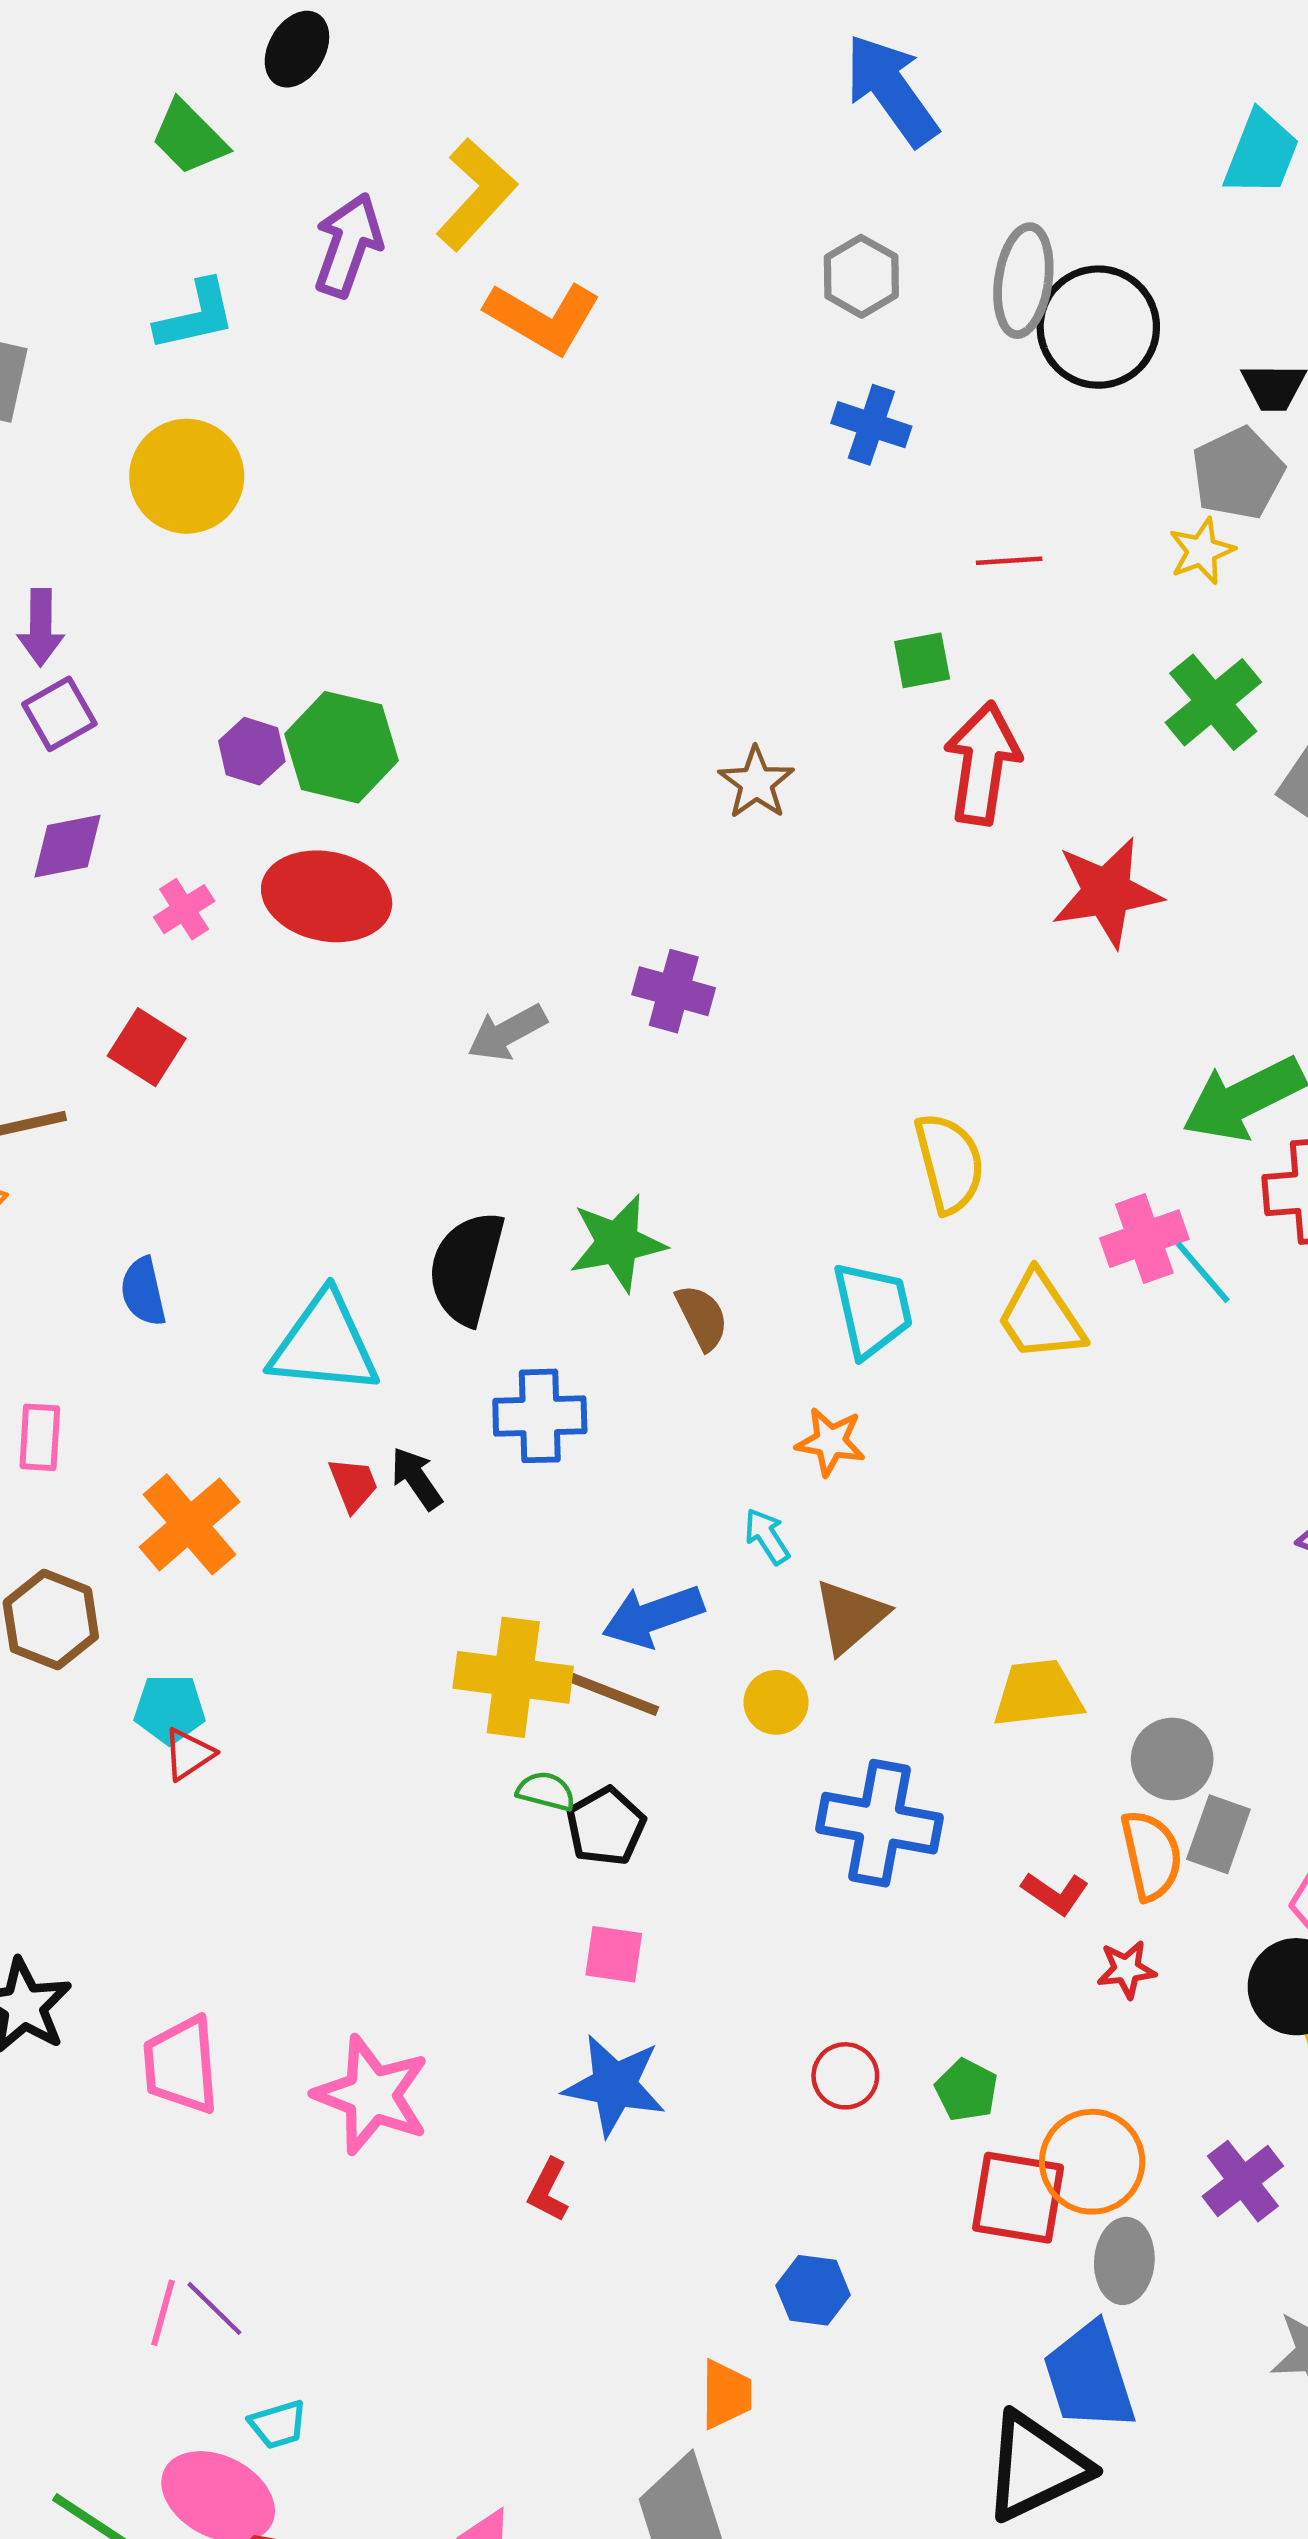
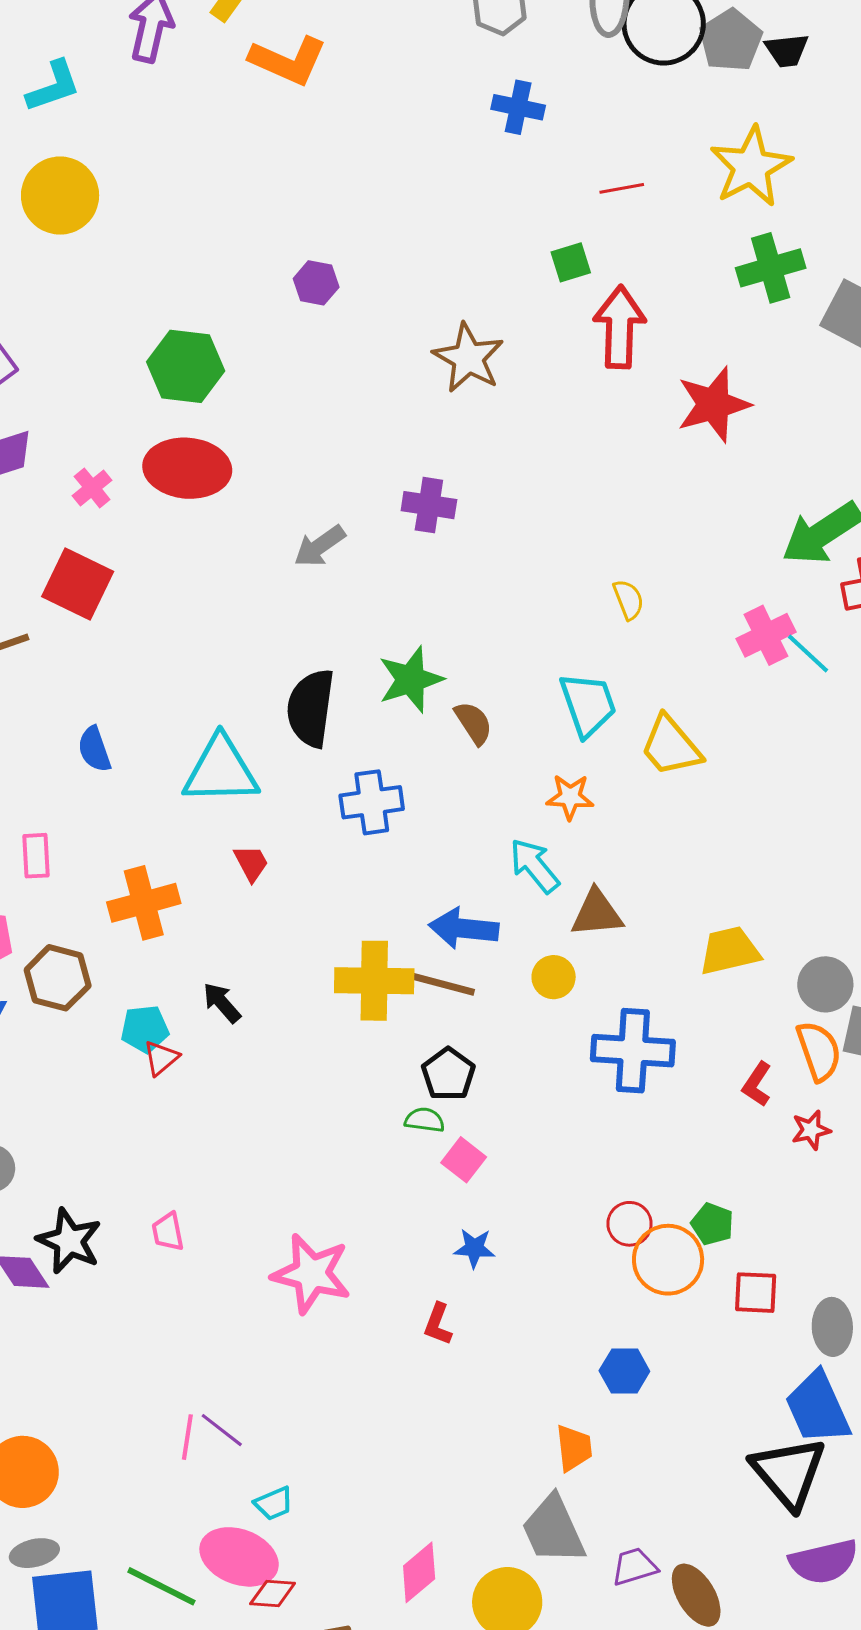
gray pentagon: (1238, 473) -> (731, 40), moved
yellow star: (1202, 551) -> (751, 167), size x1.8
green cross: (1213, 702) -> (771, 268), turned 30
purple hexagon: (252, 751) -> (316, 283), moved
brown star: (756, 783) -> (468, 358), size x1.4
red square: (147, 1047) -> (78, 584), size x1.4
yellow semicircle: (949, 1163) -> (628, 600), size x0.6
yellow trapezoid: (1041, 1317) -> (671, 746), moved
black arrow: (416, 1478) -> (222, 1003), moved
orange cross: (189, 1524) -> (144, 903), turned 32
cyan arrow: (767, 1536) -> (534, 866), size x1.5
blue arrow: (653, 1616) -> (464, 928), turned 32
brown triangle: (850, 1616) -> (597, 913), turned 42
green semicircle: (546, 1791) -> (425, 1120), moved
red L-shape: (1055, 1893) -> (757, 1084), turned 96
pink square: (614, 1954) -> (464, 1160), turned 36
pink trapezoid: (181, 2065) -> (168, 1232), moved, size x0.6
blue star: (614, 2085) -> (474, 1248), size x0.6
orange circle: (1092, 2162) -> (668, 1260), moved
red square: (1018, 2198) -> (756, 1293), size x0.7
black triangle: (1036, 2467) -> (789, 1473), turned -38

